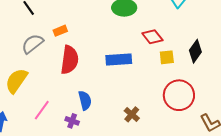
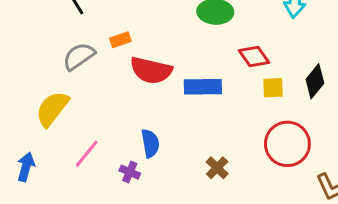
red semicircle: (69, 60) -> (151, 70), moved, turned 92

